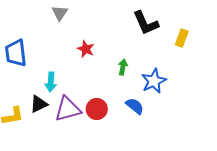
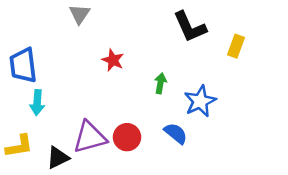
cyan arrow: (51, 82) -> (37, 103), moved
black triangle: (39, 104) -> (58, 158), moved

